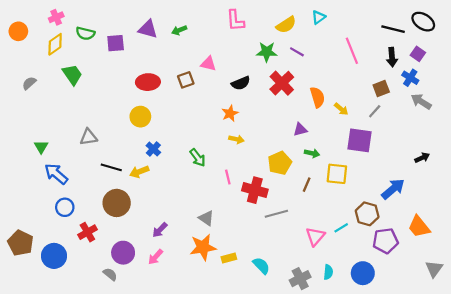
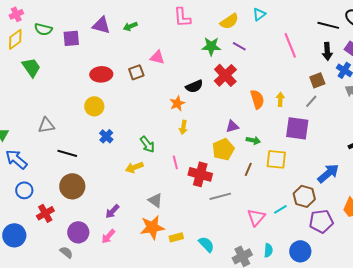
black semicircle: (241, 83) -> (194, 86), moved
orange semicircle: (317, 97) -> (257, 99), moved
yellow arrow: (341, 109) -> (280, 99), turned -128
purple triangle: (300, 130) -> (232, 126), moved
yellow arrow: (236, 139) -> (183, 127), turned 88
yellow arrow: (139, 172) -> (134, 167), moved

